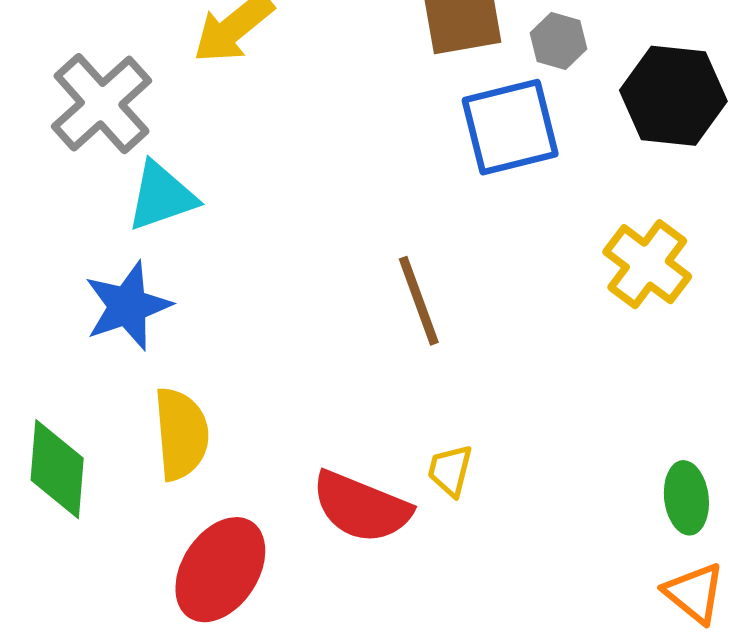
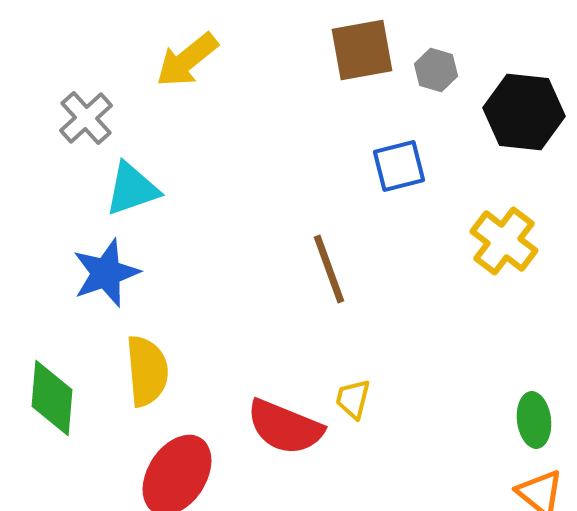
gray cross: (102, 104) -> (86, 118), size x0.7
blue square: (510, 127) -> (399, 166), moved, size x0.7

